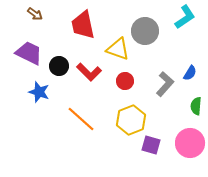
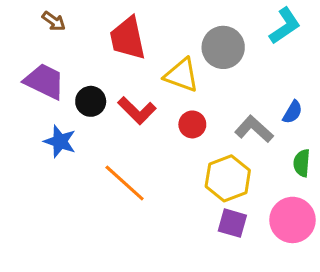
gray L-shape: (165, 84) -> (254, 129), turned -90
yellow hexagon: (131, 120) -> (228, 178), moved

